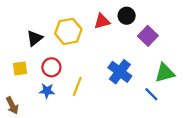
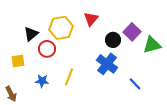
black circle: (127, 16) -> (113, 40), moved
red triangle: (102, 21) -> (91, 19), turned -35
red circle: (51, 67) -> (47, 49), moved
green triangle: (165, 73) -> (152, 45), moved

